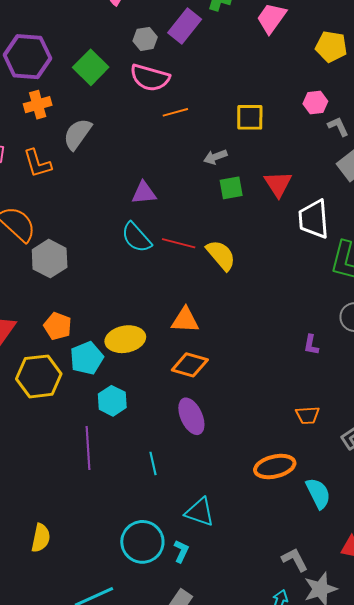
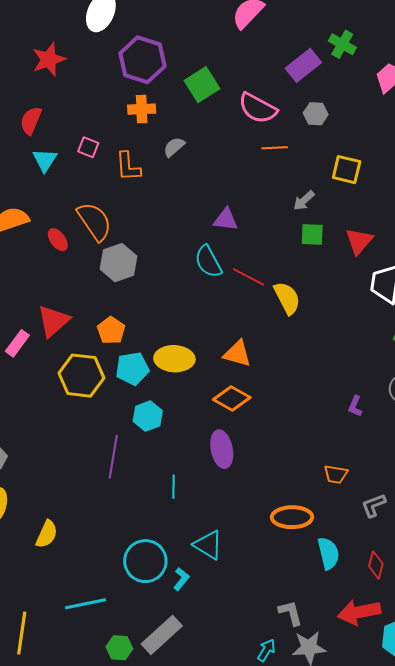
gray hexagon: (145, 39) -> (316, 114), moved
gray semicircle: (77, 134) -> (174, 147), size x0.7
gray arrow: (215, 157) -> (304, 201), turned -35

